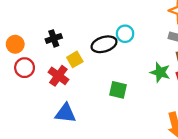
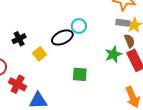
green star: (160, 72) -> (113, 54), turned -30
red cross: (58, 76) -> (18, 84), moved

